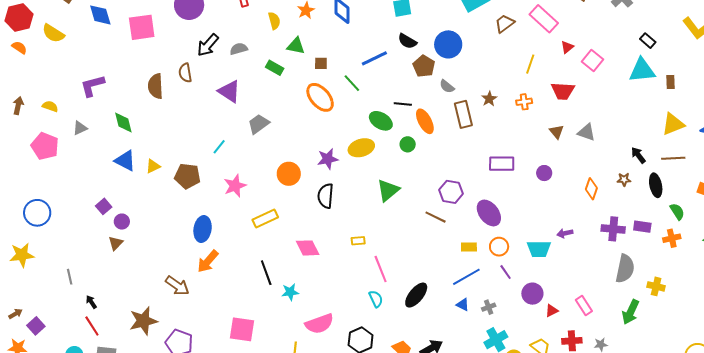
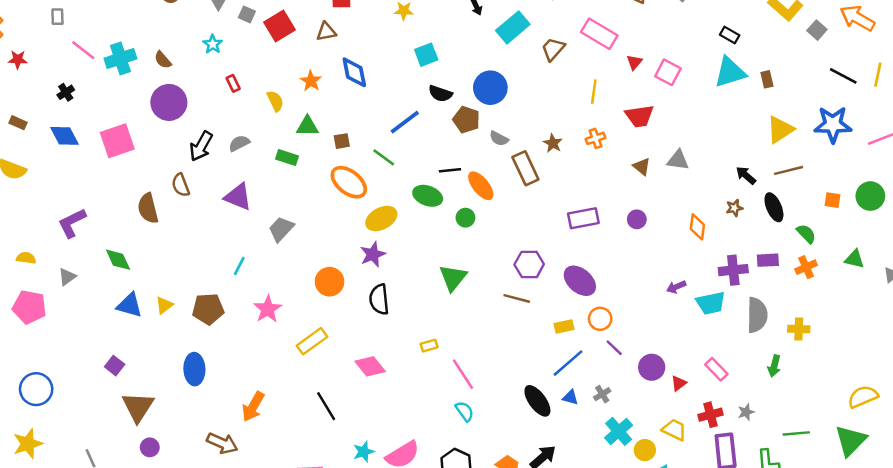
yellow ellipse: (361, 148) -> (381, 219), moved
purple circle: (122, 222) -> (150, 447), moved
blue ellipse: (203, 229) -> (194, 369), moved
brown triangle: (116, 243) -> (138, 407), size x1.8
cyan trapezoid: (539, 249) -> (711, 303), moved
cyan star: (290, 292) -> (364, 452), moved
black ellipse: (416, 295) -> (537, 401), moved, turned -64
green arrow: (631, 312) -> (774, 366), size x0.7

